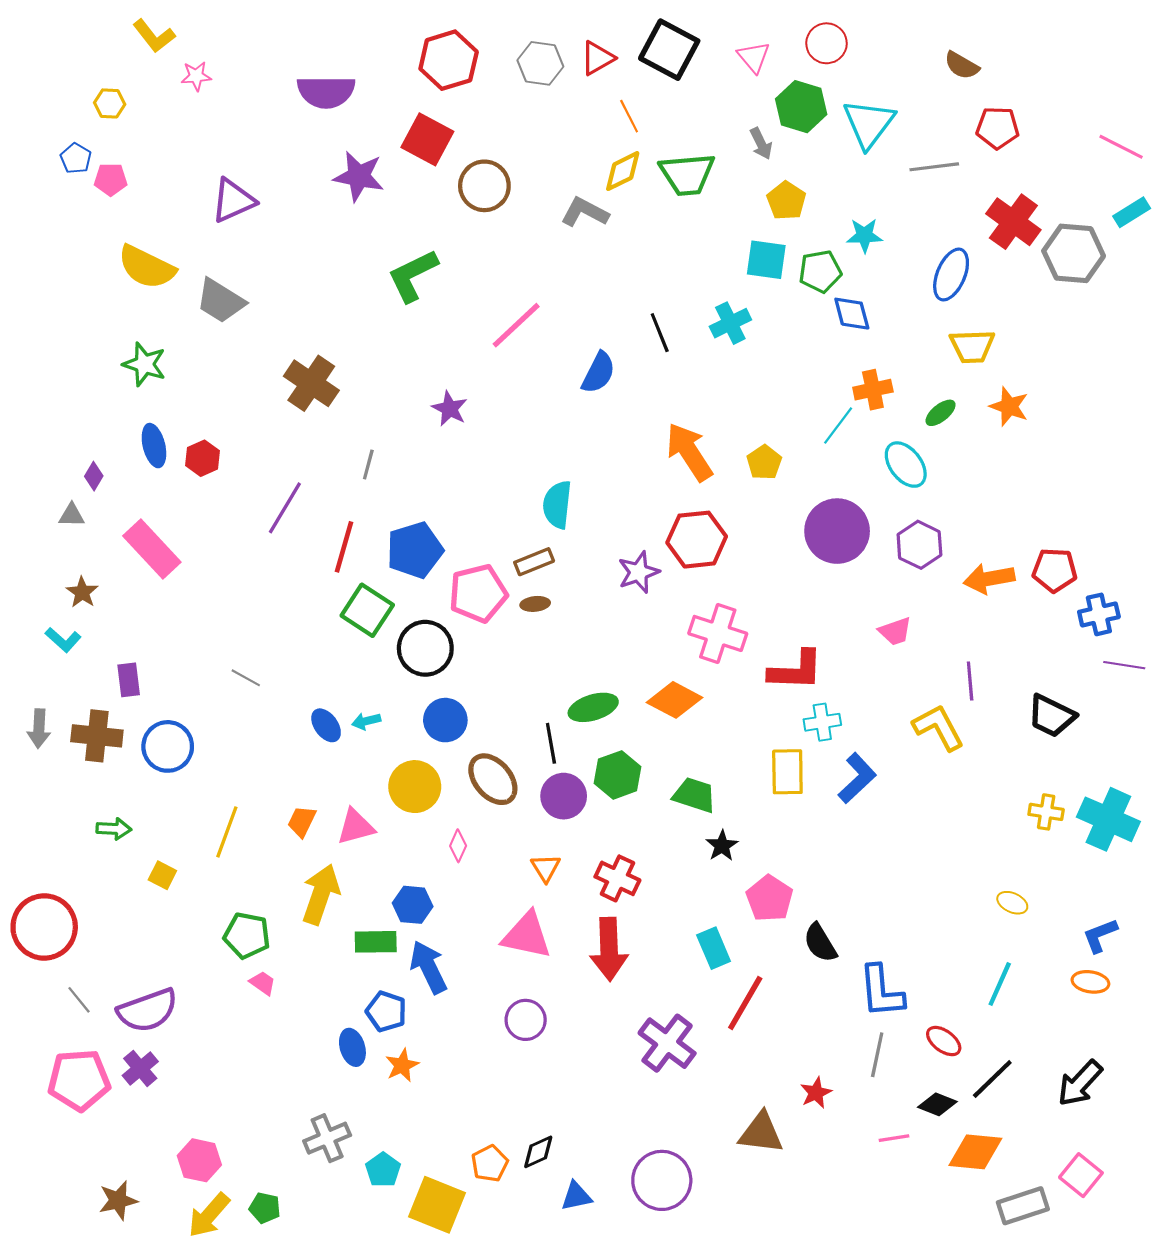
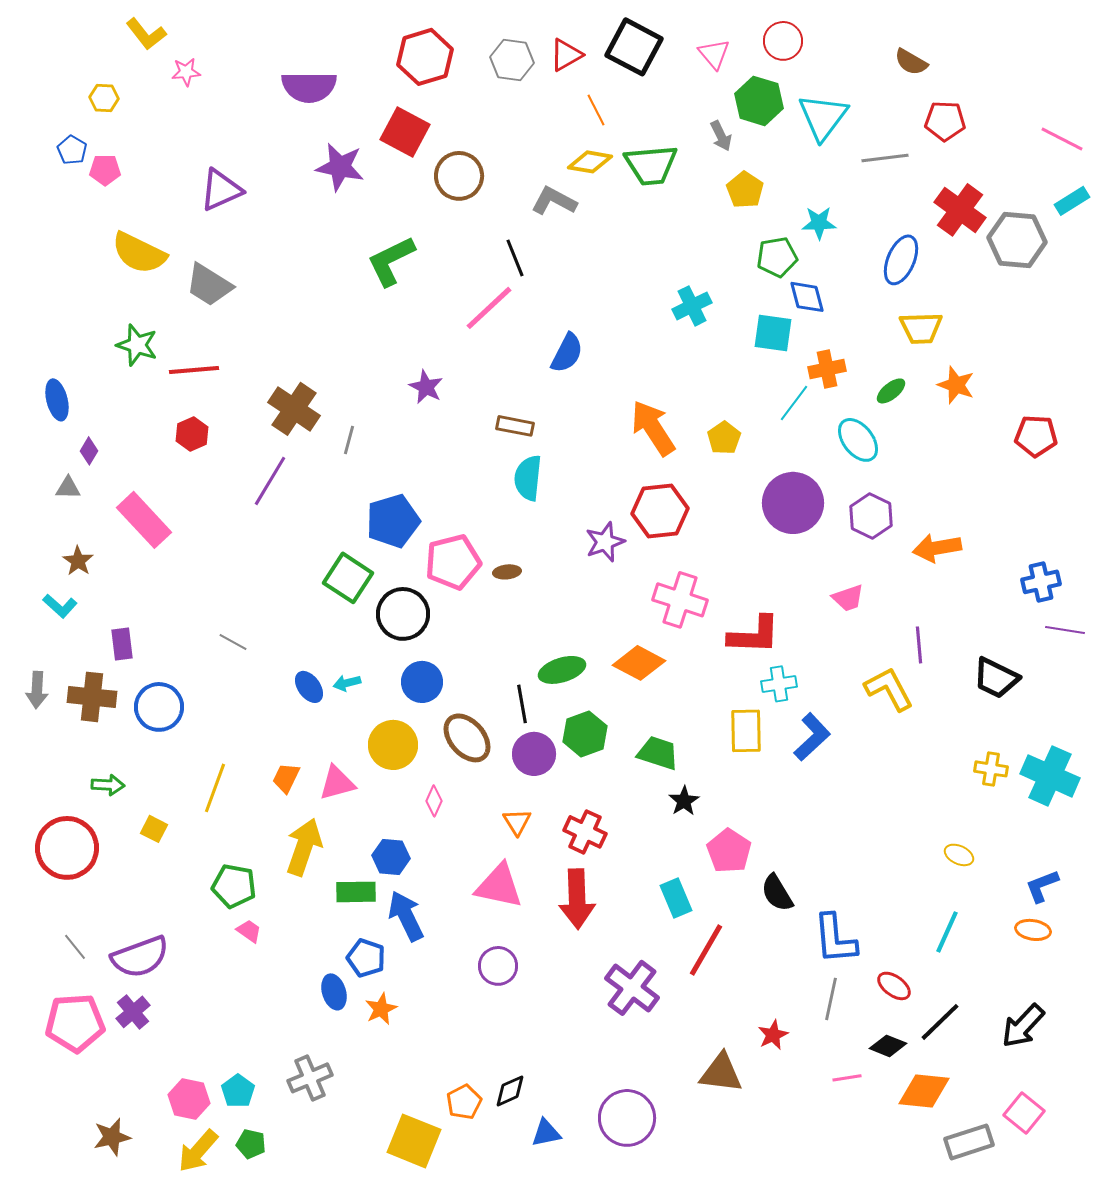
yellow diamond: (623, 171) -> (590, 162), turned 36
cyan square: (766, 260) -> (773, 333), moved
black line: (660, 333) -> (515, 258), moved
brown cross: (311, 383) -> (294, 409), moved
blue ellipse: (154, 446) -> (57, 400), moved
red line: (344, 547) -> (194, 370), moved, turned 69
brown rectangle: (534, 562) -> (515, 426), moved, turned 33
red pentagon: (1055, 570) -> (1036, 436), moved
red circle: (44, 927) -> (67, 848), moved
cyan pentagon: (383, 1170) -> (238, 1091), moved

